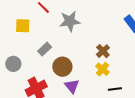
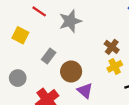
yellow square: (23, 26) -> (20, 35), turned 35
yellow cross: (102, 69) -> (115, 66), turned 32

